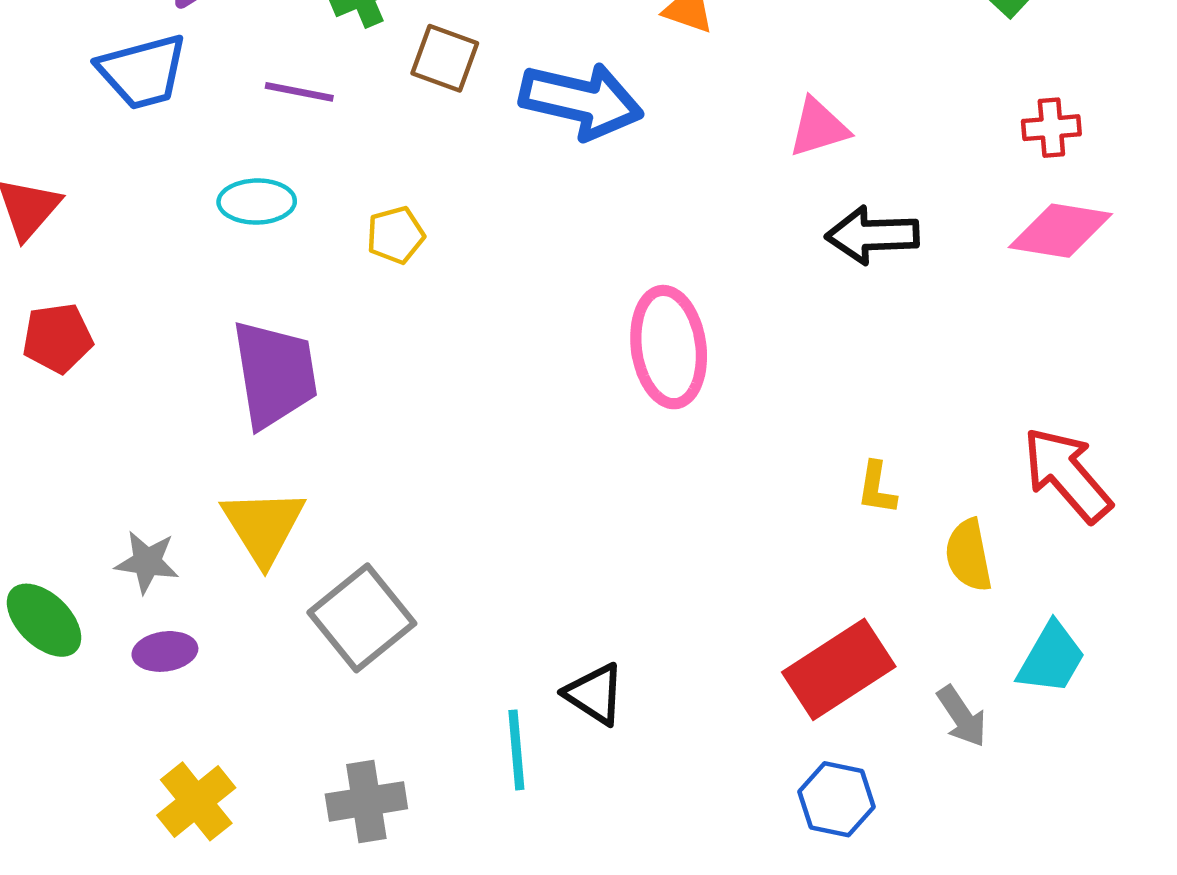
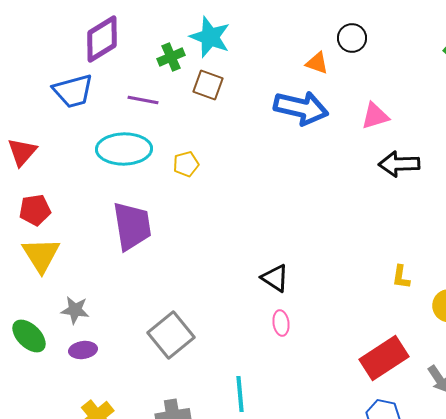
blue arrow: (581, 101) -> (301, 108), moved
cyan ellipse: (257, 202) -> (124, 149), size x1.6
pink ellipse: (669, 347) -> (281, 323), moved, size x0.5
yellow triangle: (263, 526) -> (41, 255), moved
black triangle: (595, 694) -> (275, 278), moved

